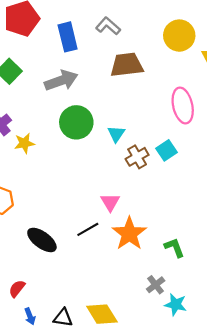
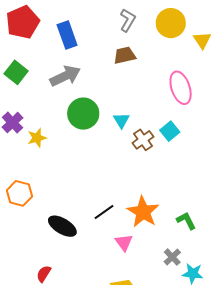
gray L-shape: (108, 26) -> (128, 20), moved, turned 85
brown trapezoid: (127, 65) -> (125, 55), size x0.7
pink triangle: (110, 202) -> (124, 242), moved

